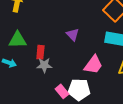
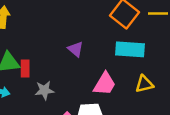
red rectangle: (40, 52) -> (25, 68), moved

